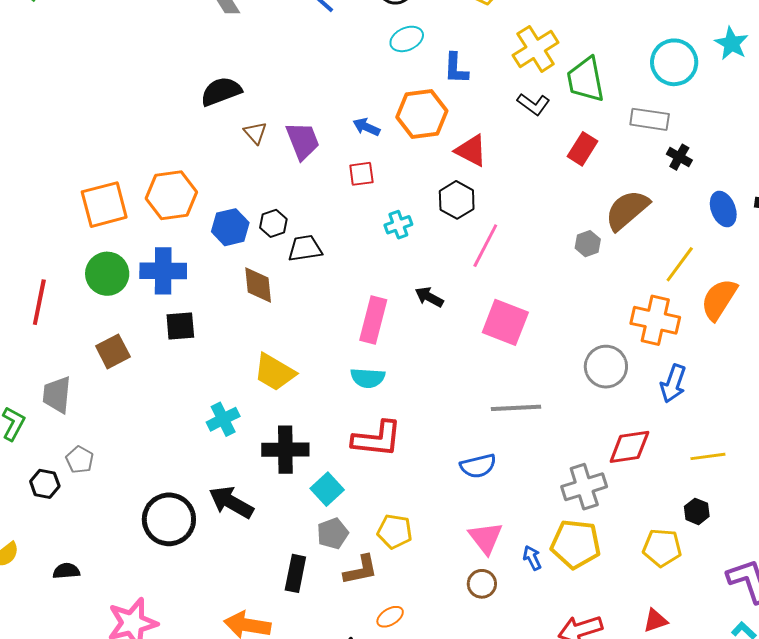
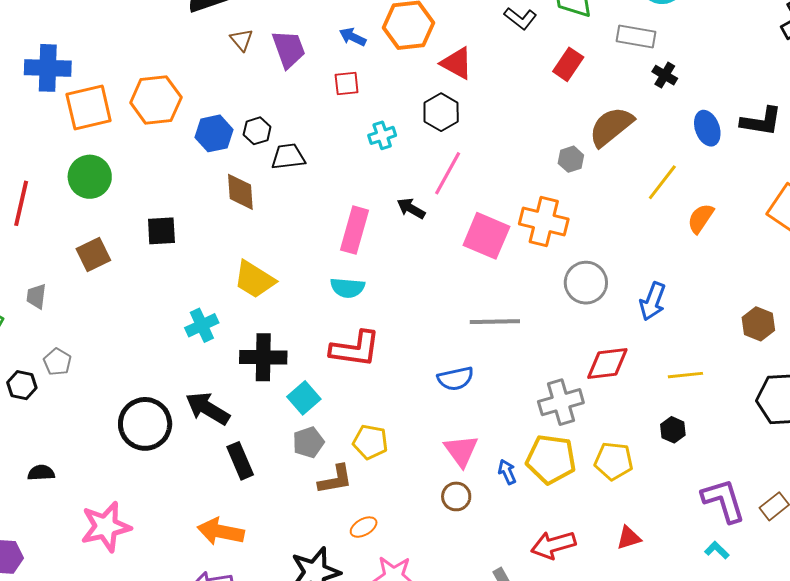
pink line: (485, 246) -> (448, 173), moved
blue cross: (163, 271) -> (48, 68), moved
orange semicircle: (719, 299) -> (701, 218), size x0.7
orange cross: (655, 320) -> (544, 221), moved
gray trapezoid: (57, 395) -> (36, 296), size x0.7
yellow pentagon: (662, 548) -> (614, 461), moved
black rectangle: (295, 573) -> (240, 461), moved, turned -36

